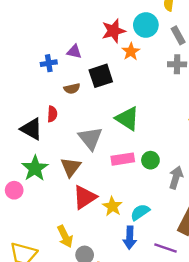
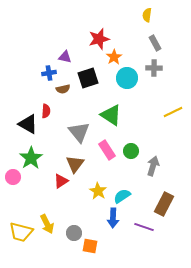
cyan circle: (146, 25) -> (127, 78), moved
blue cross: (49, 63) -> (49, 73), moved
pink rectangle: (123, 159) -> (107, 150), turned 66
brown triangle: (71, 167) -> (75, 164), moved
red triangle: (85, 197) -> (61, 181), moved, size x0.7
yellow arrow: (65, 236) -> (47, 224), moved

